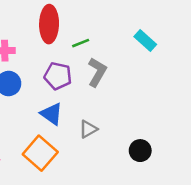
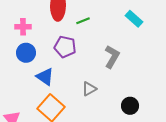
gray L-shape: (97, 72) -> (112, 57), moved
blue triangle: (52, 114) -> (45, 77), moved

